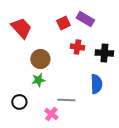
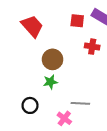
red square: (63, 23) -> (77, 21), turned 32

